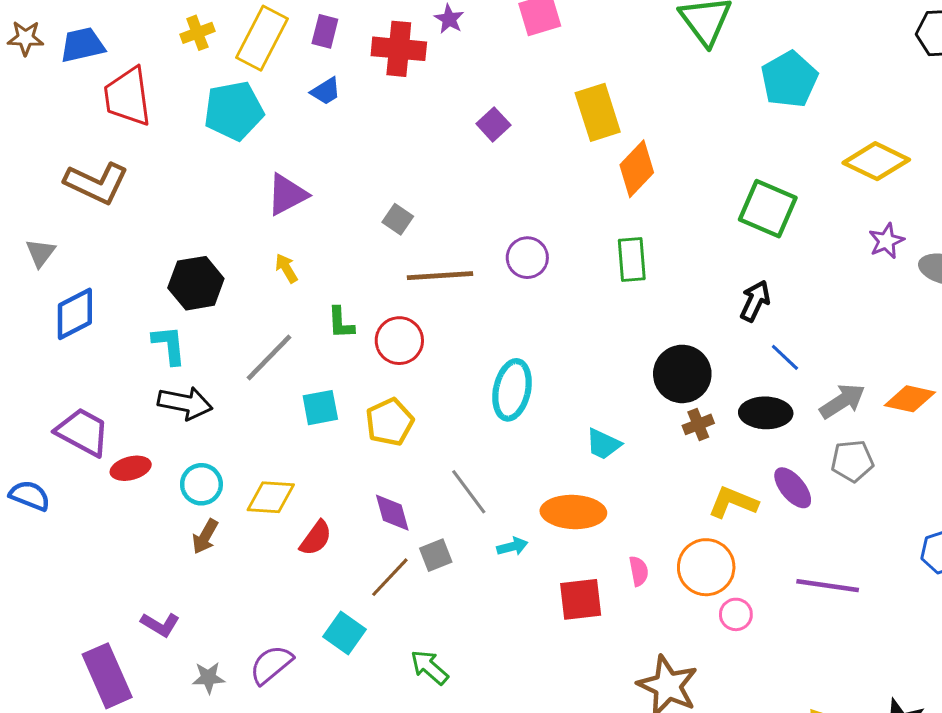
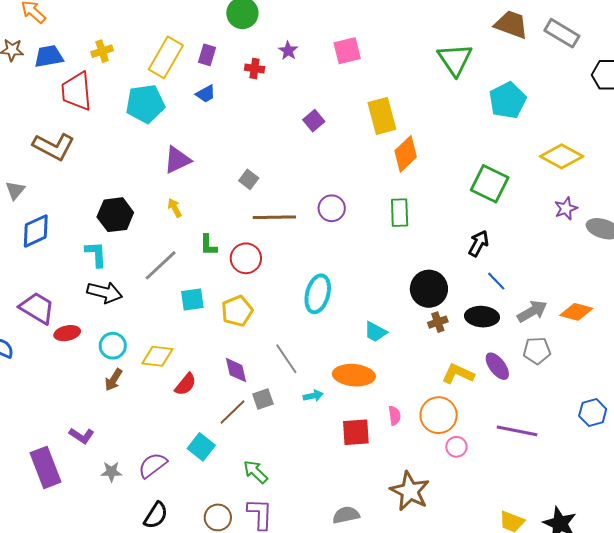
yellow cross: (197, 33) -> (102, 51), moved
red cross: (399, 49) -> (255, 68), size x0.6

